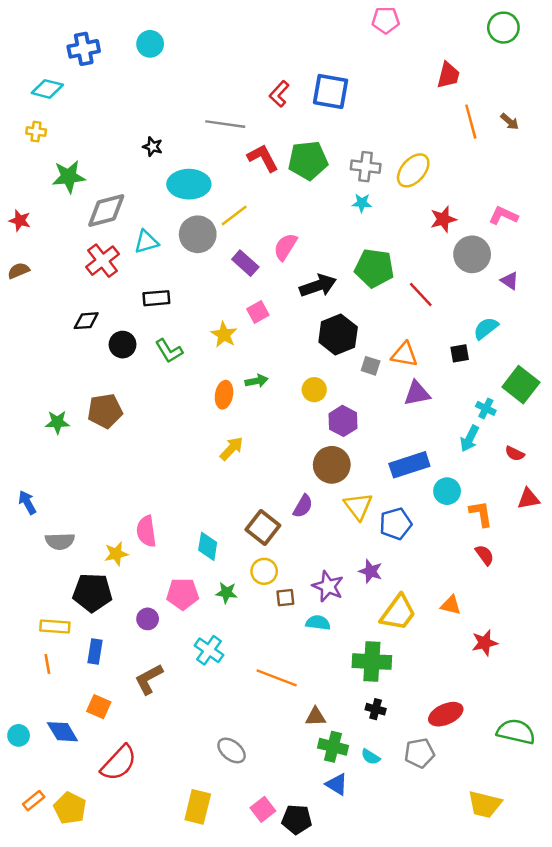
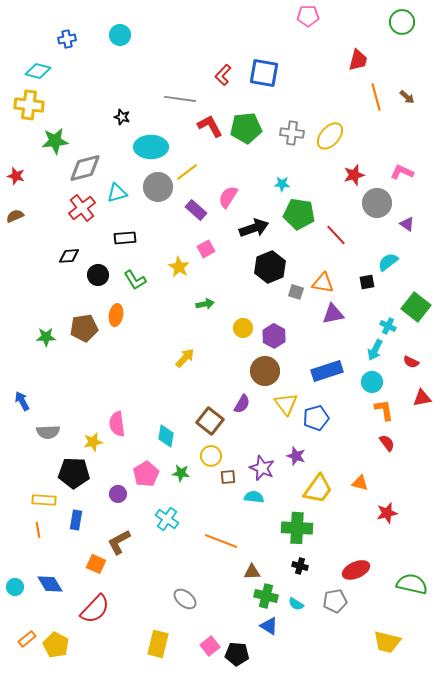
blue cross: (84, 49) -> (67, 39), size x0.7
yellow cross: (36, 132) -> (29, 105), size x1.8
cyan star: (362, 203) -> (282, 184), moved
yellow circle: (314, 390) -> (243, 328), moved
orange ellipse: (224, 395) -> (116, 315), moved
cyan circle: (447, 491) -> (372, 382), moved
pink pentagon: (183, 594) -> (146, 474), turned -30
orange square: (99, 707) -> (96, 564), moved

